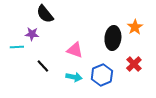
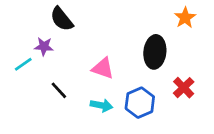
orange star: (135, 27) -> (185, 18), moved
cyan line: (17, 47) -> (23, 64), turned -32

